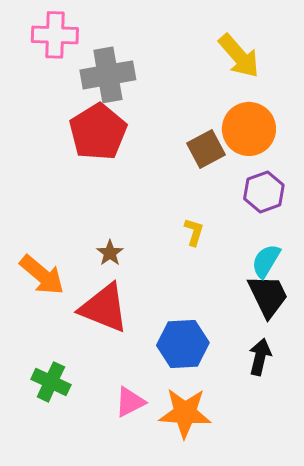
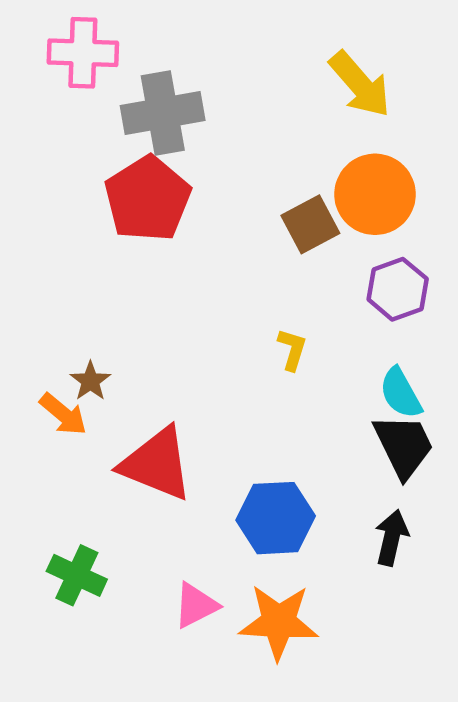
brown star: (110, 253) -> (90, 381), moved
cyan semicircle: (266, 261) -> (401, 393), turned -60
orange arrow: (42, 275) -> (63, 414), size x0.7

